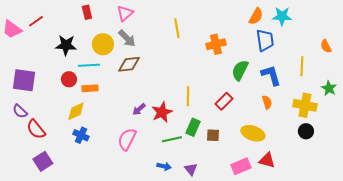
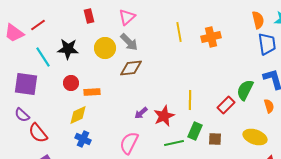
orange semicircle: (256, 16) -> (258, 20), turned -42
orange cross: (216, 44) -> (211, 37), moved
cyan line: (89, 65) -> (43, 57), moved, turned 60
green semicircle: (240, 70) -> (245, 90), moved

